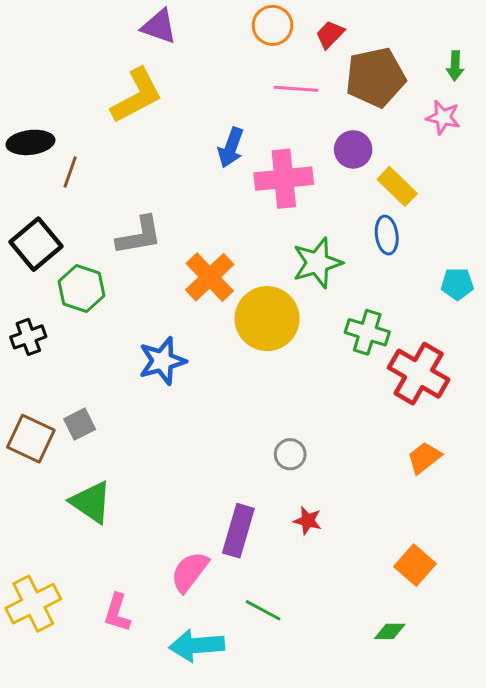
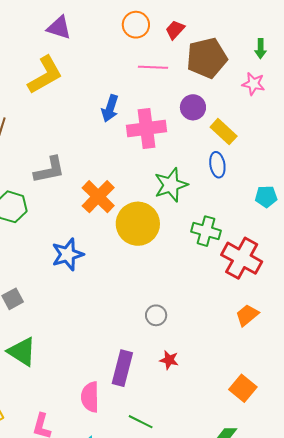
pink semicircle: (190, 572) -> (90, 397), turned -36

